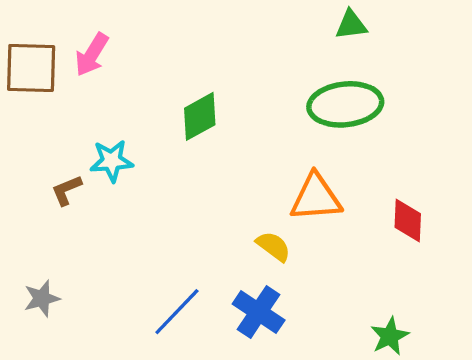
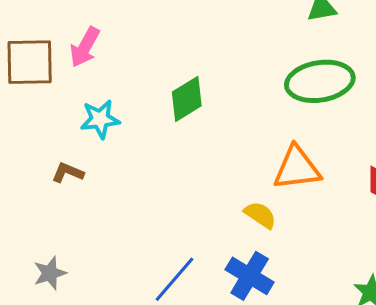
cyan star: (112, 161) -> (100, 119), moved
brown L-shape: (67, 190) -> (68, 173), turned 48

